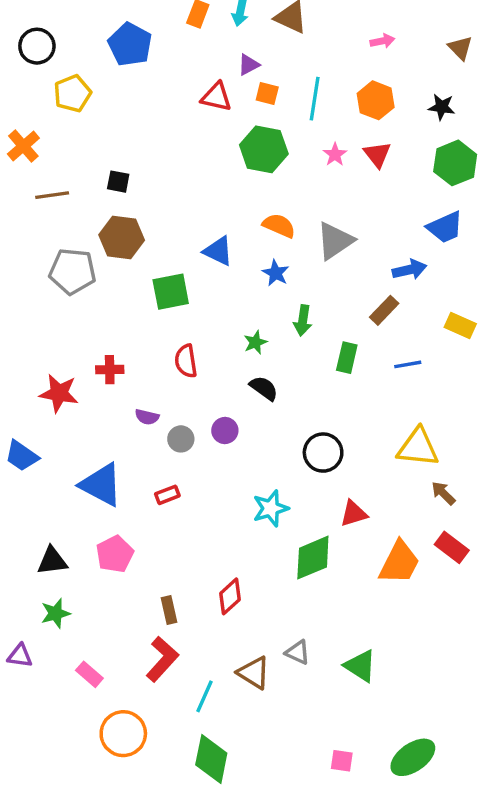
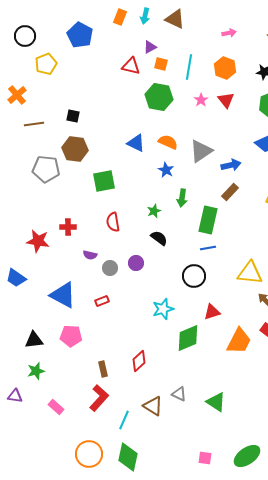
blue triangle: (218, 251) -> (136, 143), moved
blue arrow: (409, 270) -> (231, 165), moved
green rectangle: (347, 358) -> (208, 220), size x1.5
blue line: (408, 364) -> (208, 248), moved
pink pentagon: (115, 554) -> (71, 336), turned 30
orange circle: (123, 734) -> (89, 454), moved

